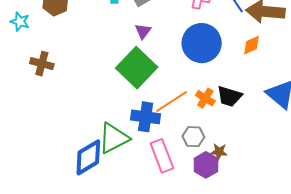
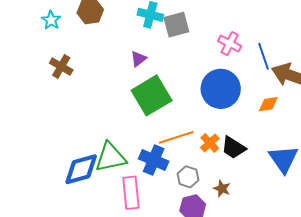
purple triangle: (143, 31) -> (138, 59), moved
blue cross: (146, 117) -> (154, 160), moved
brown star: (219, 152) -> (222, 189), moved
pink rectangle: (162, 156) -> (131, 193), moved

